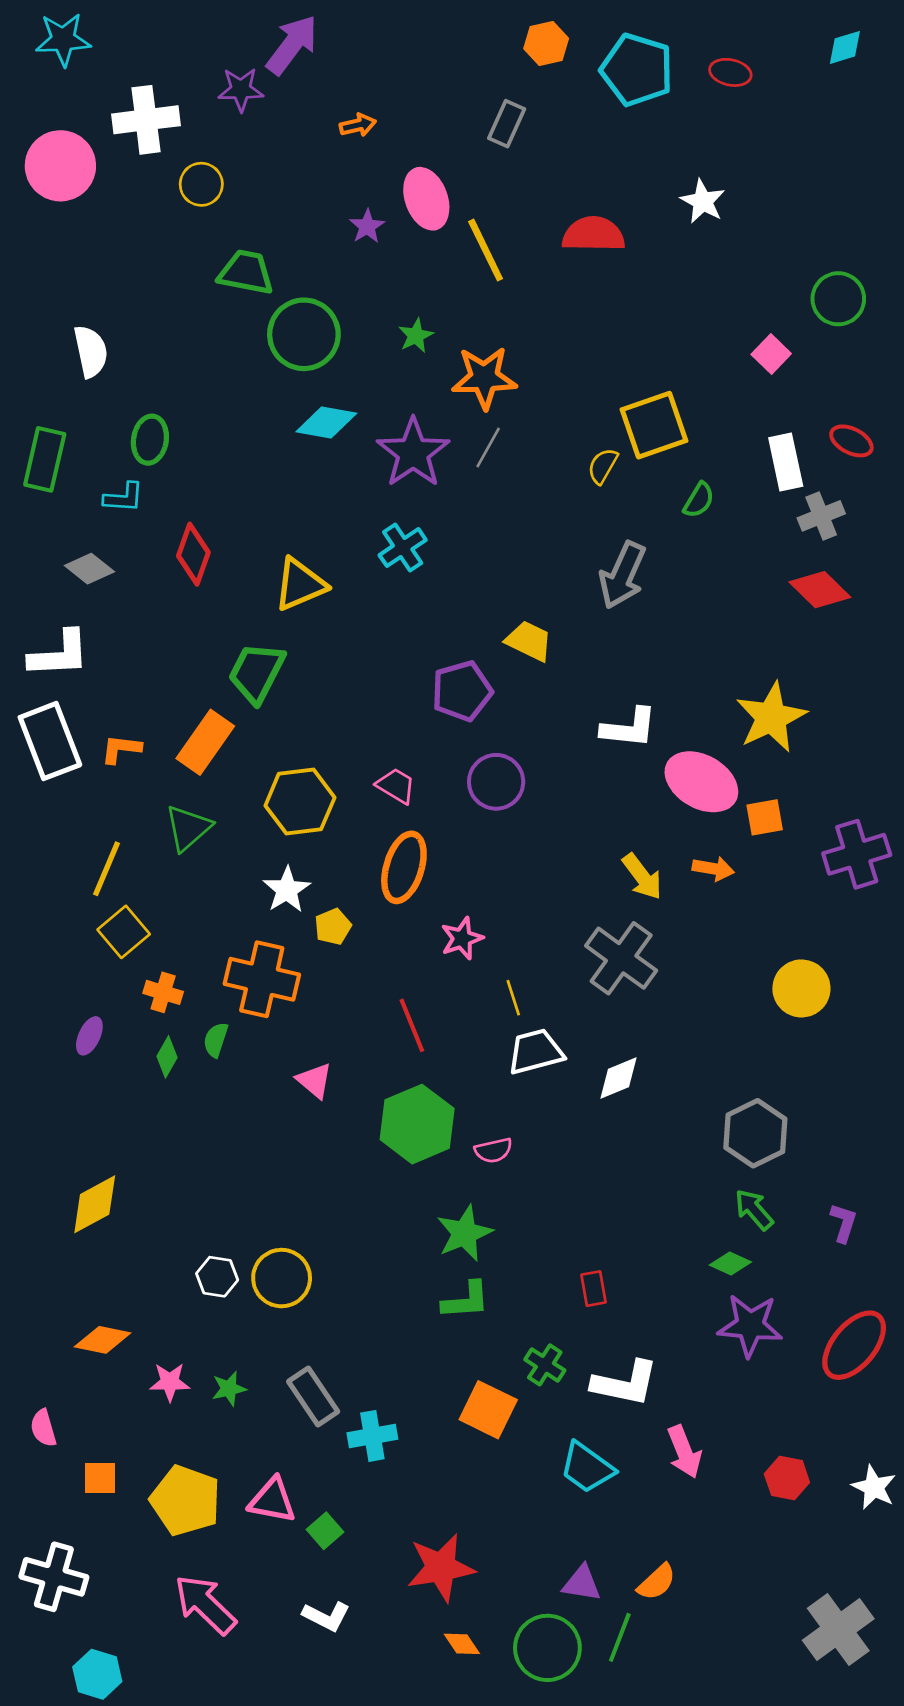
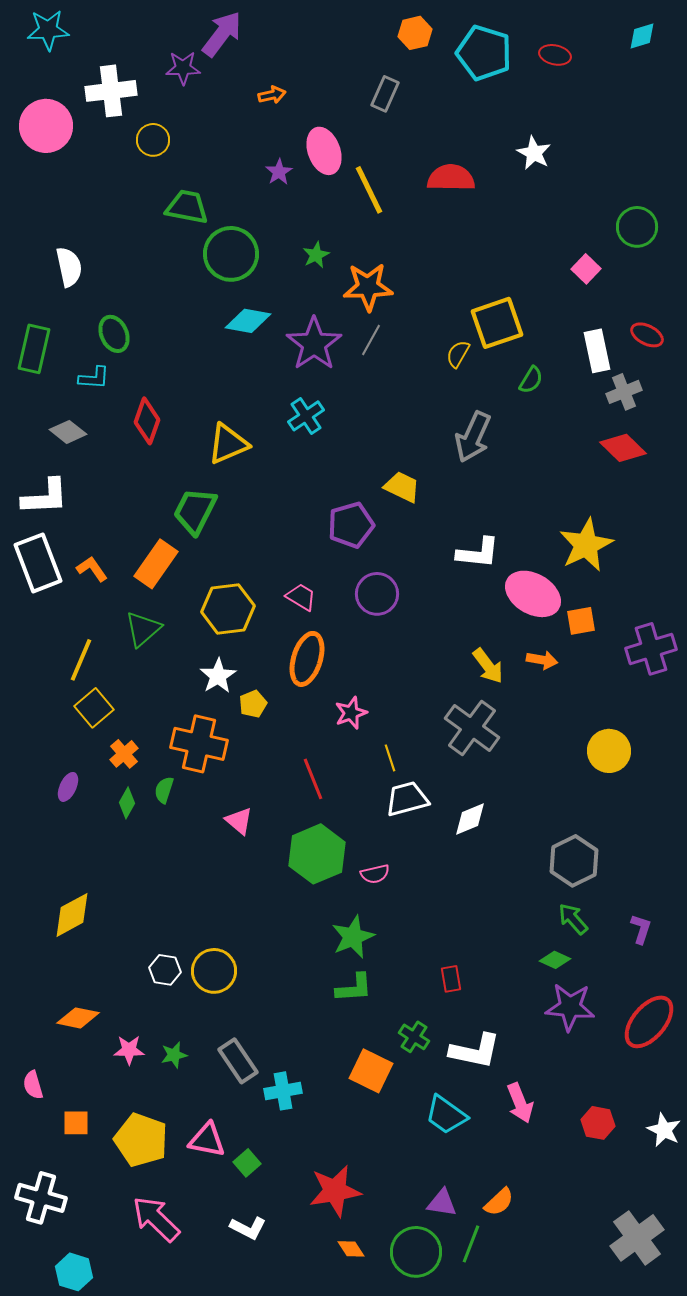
green ellipse: (150, 440) -> (114, 334), turned -33
orange L-shape: (121, 749) -> (92, 569), turned 48
orange cross: (163, 992) -> (124, 754), turned 32

